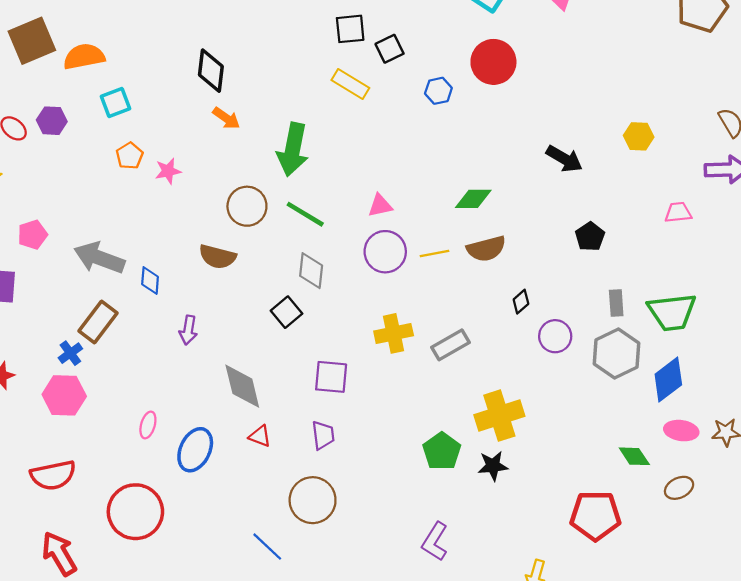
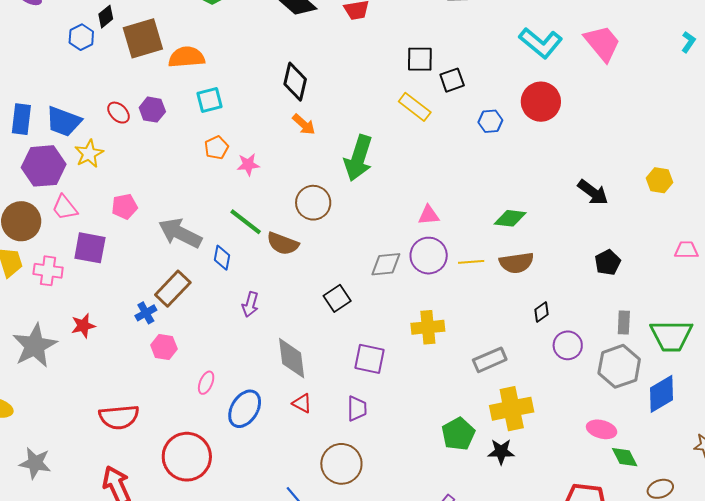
green line: (305, 214) -> (246, 222), moved
gray diamond: (311, 271) -> (386, 264), moved, turned 72
gray rectangle: (450, 345) -> (490, 360), moved
pink hexagon: (64, 395) -> (164, 347), moved, size x0.7
pink ellipse: (681, 431) -> (602, 429), moved

